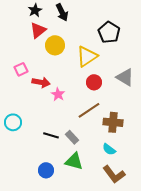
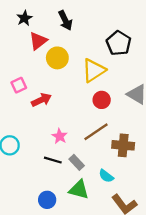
black star: (35, 10) -> (24, 18), moved
red arrow: (41, 82) -> (41, 100), turned -36
pink star: (58, 94) -> (60, 136), moved
cyan semicircle: (109, 149) -> (106, 176), moved

